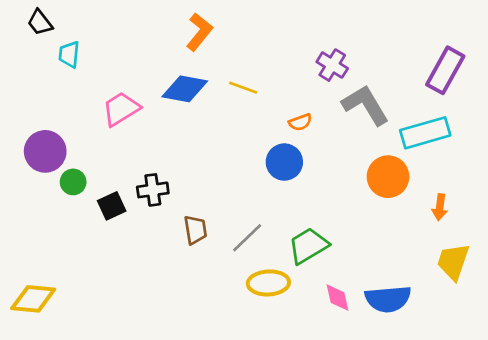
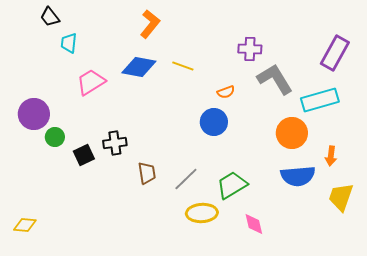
black trapezoid: (40, 23) -> (50, 17), moved
cyan trapezoid: (69, 54) -> (69, 43), moved
purple cross: (332, 65) -> (250, 49), turned -30
yellow diamond: (33, 299) -> (25, 225), size x0.7
blue semicircle: (388, 299) -> (298, 176), moved

